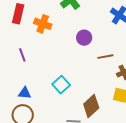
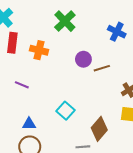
purple line: (22, 55) -> (22, 85), turned -40
brown line: (105, 57) -> (102, 68), moved

